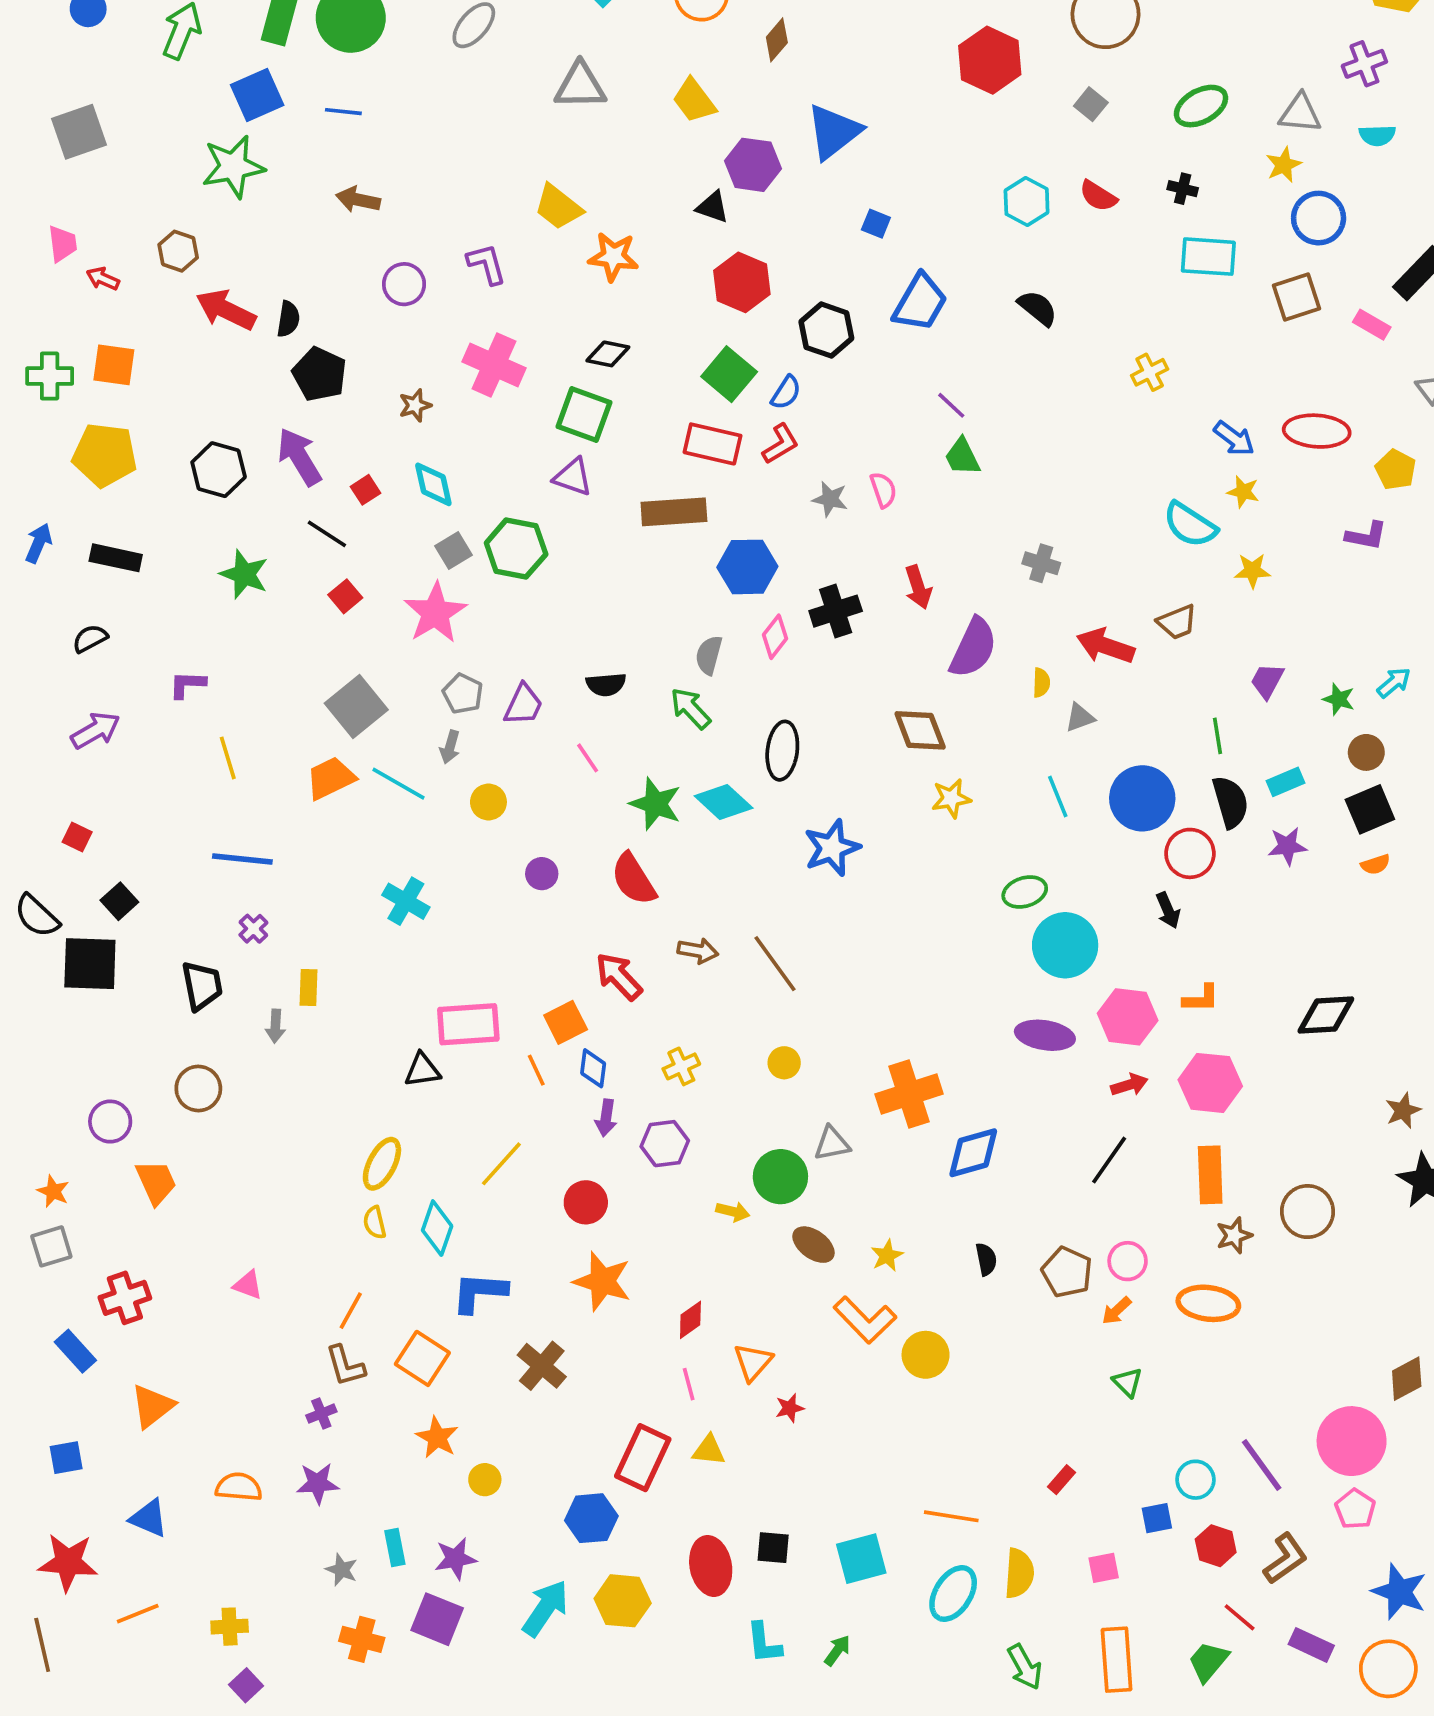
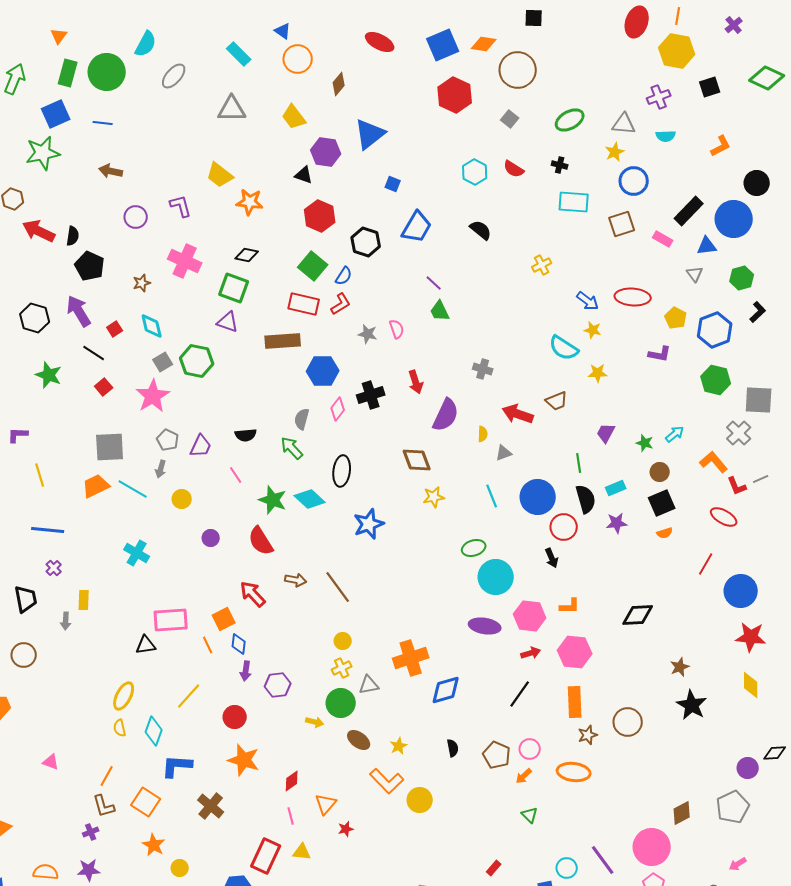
gray square: (356, 707) -> (110, 447), turned 36
yellow cross: (681, 1066) -> (342, 668), moved

